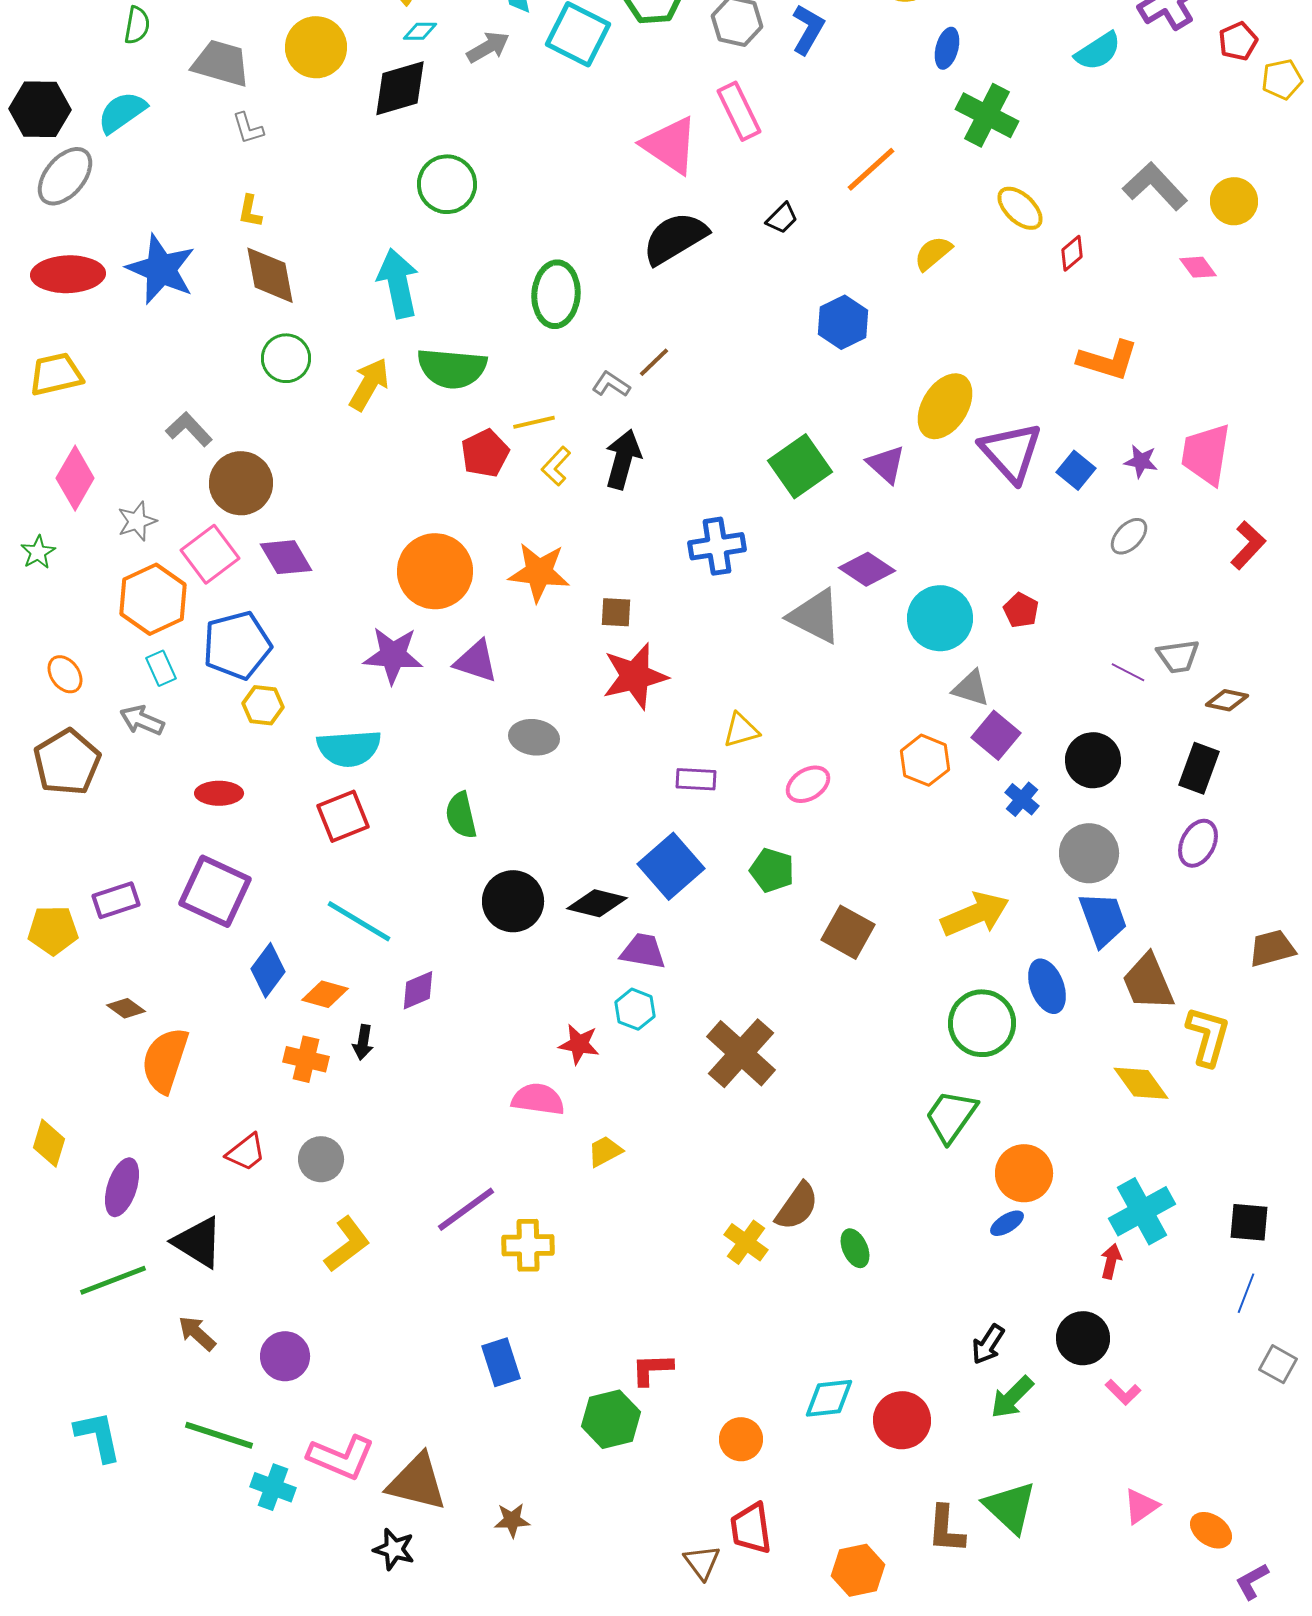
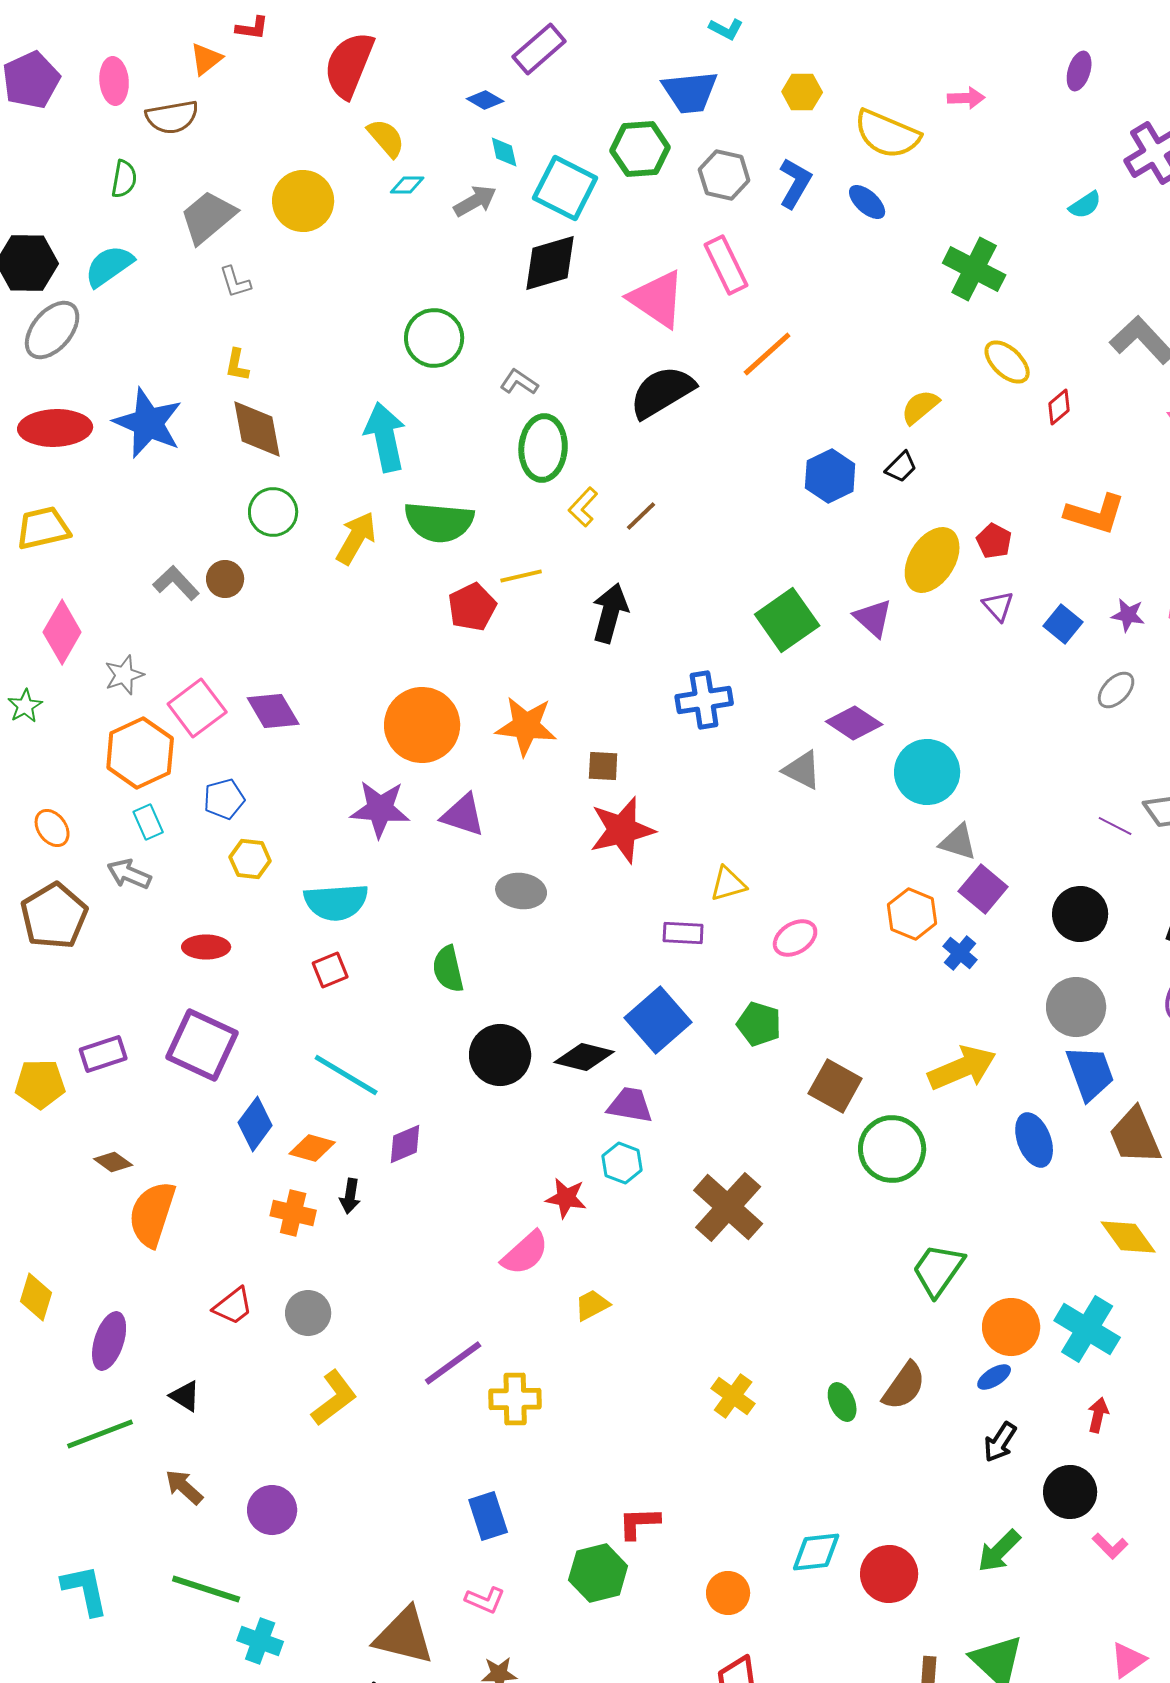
blue ellipse: (947, 48) -> (867, 202), moved, turned -63
cyan semicircle: (1098, 51) -> (1085, 205), size x0.7
gray trapezoid: (221, 63) -> (208, 217), turned -56
black diamond: (400, 88) -> (550, 263), moved
orange line: (871, 169) -> (767, 354), moved
black trapezoid: (782, 218) -> (901, 467), moved
gray L-shape: (611, 384) -> (519, 382), moved
purple triangle: (1011, 452) -> (998, 606), size x0.5
yellow L-shape: (556, 466) -> (583, 507), moved
brown circle: (241, 483) -> (225, 579), moved, size x0.6
red pentagon: (1021, 610) -> (994, 541), moved
gray triangle: (815, 616) -> (802, 770), size x0.7
blue pentagon: (237, 645) -> (224, 799), size x0.6
blue cross: (1022, 799) -> (960, 953), moved
red square: (343, 816) -> (330, 970), size x0.7
green circle: (982, 1023) -> (892, 1149), moved
pink semicircle: (538, 1099) -> (525, 1253), turned 130
brown semicircle: (797, 1206) -> (904, 1386), moved
cyan cross: (1142, 1211) -> (1087, 1329), moved, turned -30
black triangle: (198, 1242) -> (185, 1396), size x0.6
black arrow: (988, 1344) -> (1000, 1442), moved
pink L-shape: (341, 1457) -> (485, 1600), moved, size x0.6

